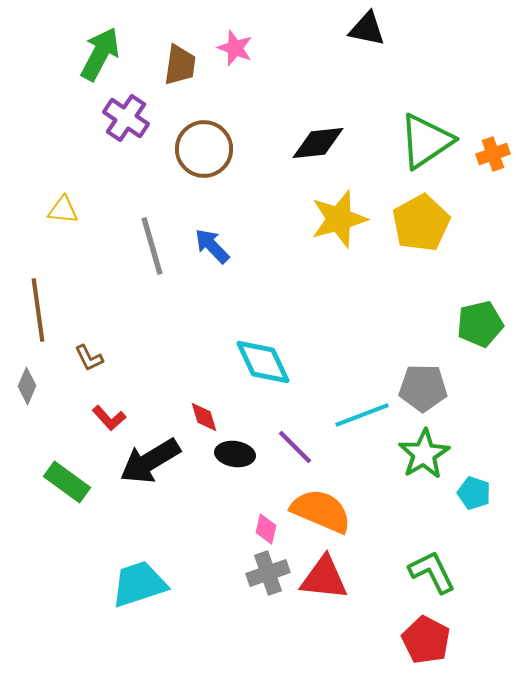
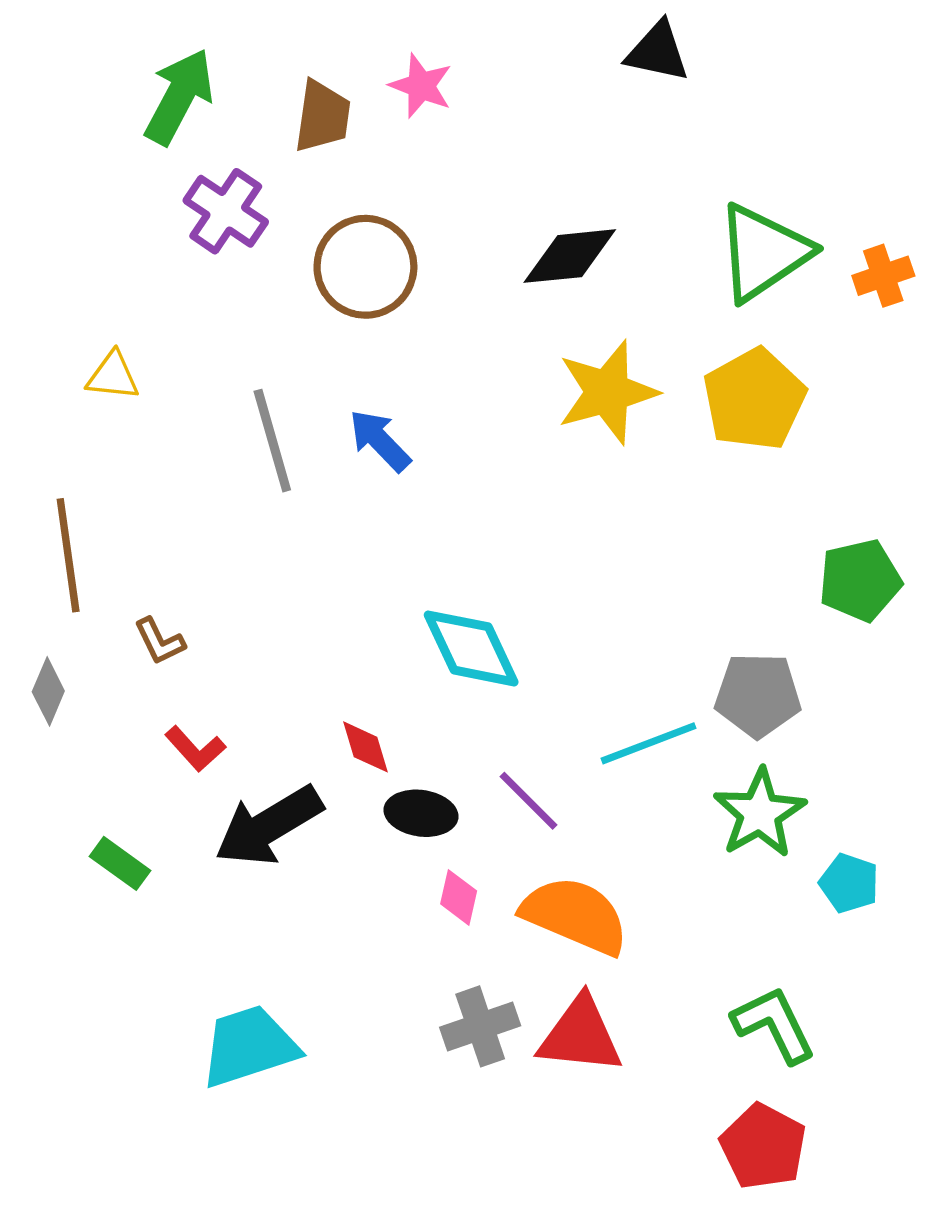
green rectangle: (67, 482) -> (120, 863), size x0.7
pink diamond: (266, 529) -> (459, 897), moved

